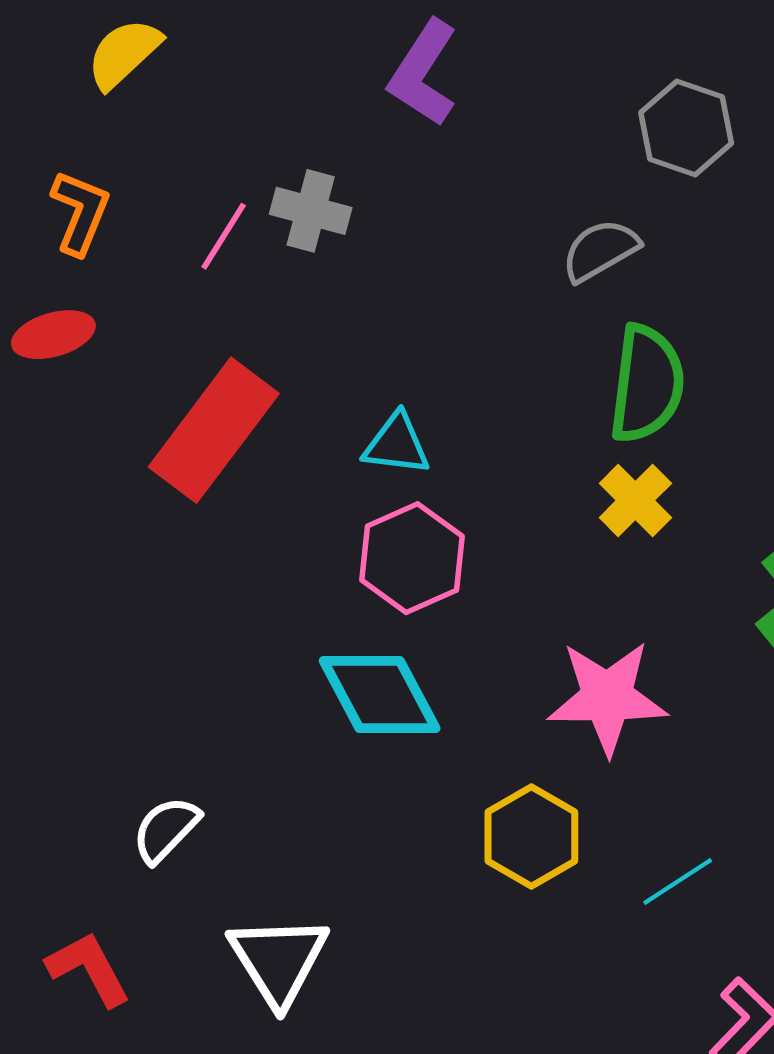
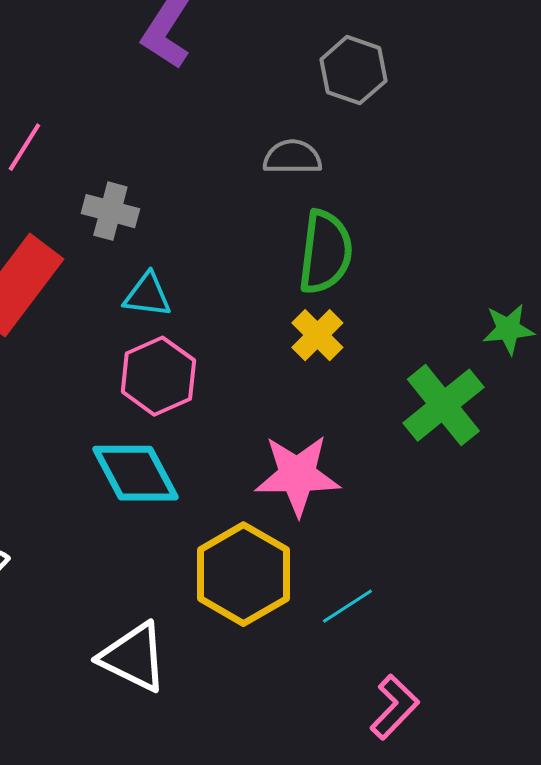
gray cross: (311, 211) -> (110, 211), moved
gray semicircle: (600, 250) -> (292, 157), turned 30
yellow hexagon: (531, 837) -> (243, 574), size x1.4
white triangle: (278, 960) -> (133, 657), moved, turned -32

